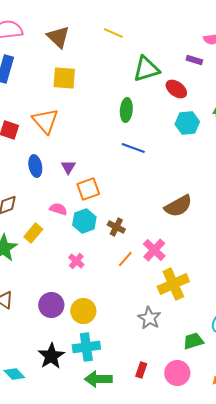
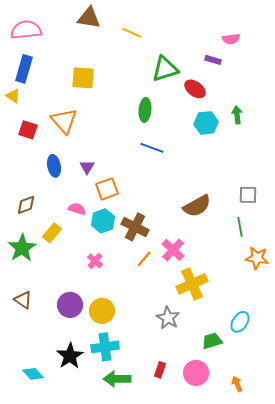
brown triangle: (58, 37) -> (89, 18), moved, turned -35
brown cross: (116, 227) -> (135, 227), size x1.5

